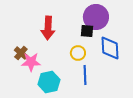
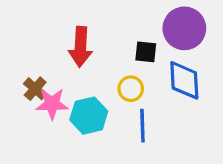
purple circle: (96, 17) -> (184, 28), moved
cyan hexagon: (49, 82) -> (89, 116), moved

